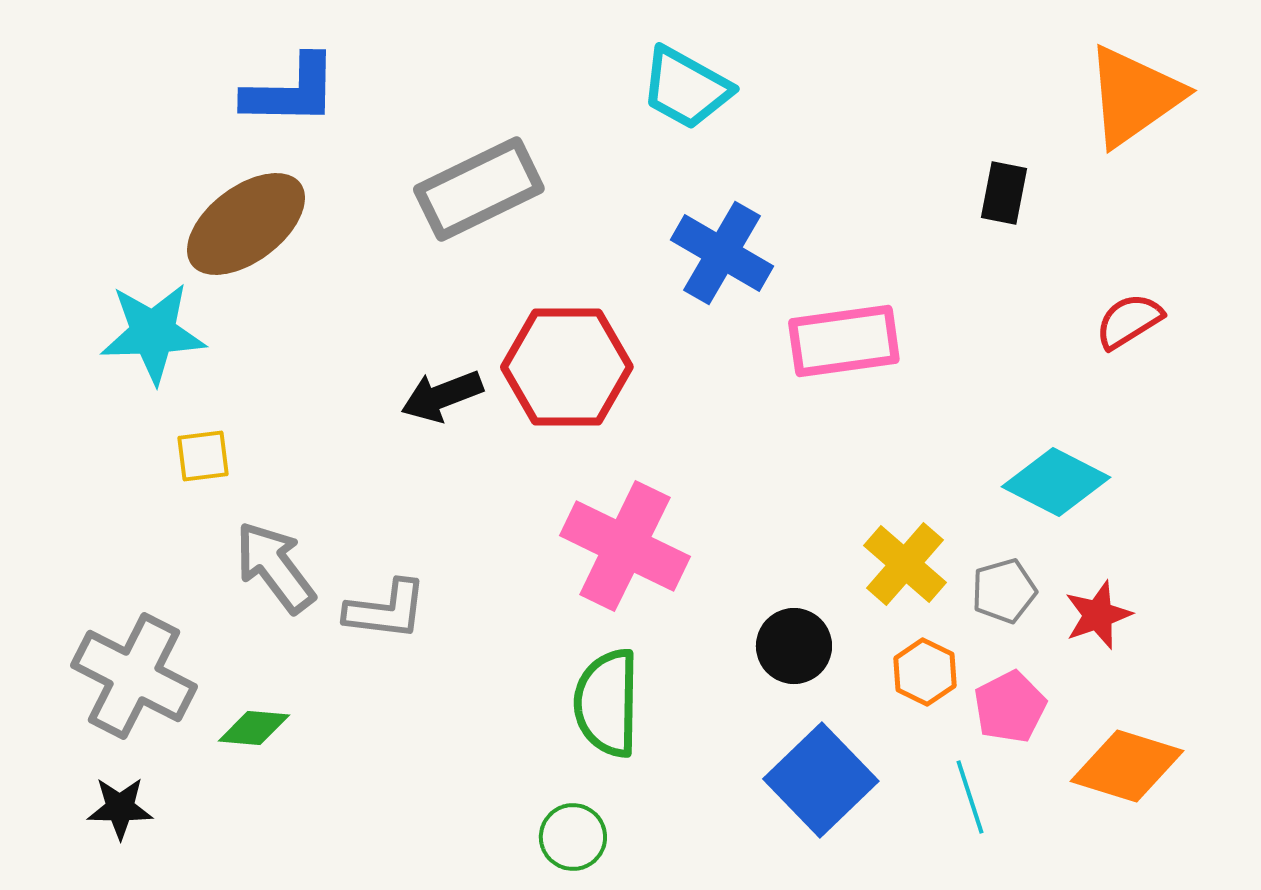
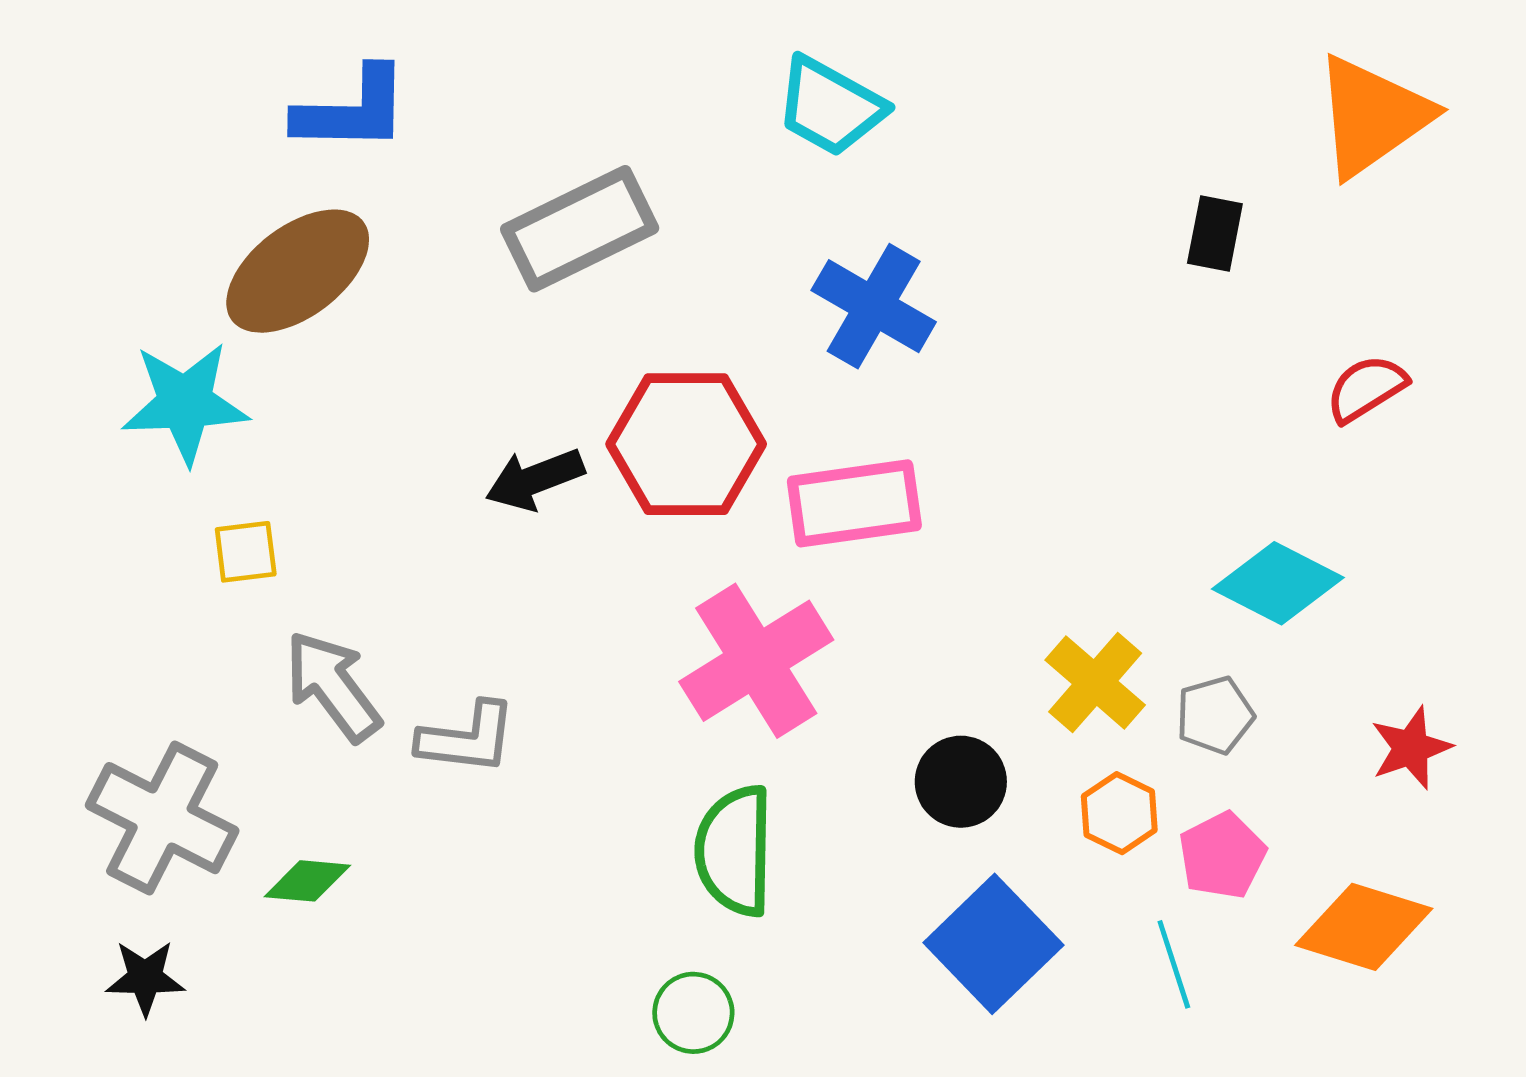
pink rectangle: (844, 341) -> (854, 503), moved
pink cross: (625, 546) -> (756, 661), turned 32
red star: (1098, 615) -> (1411, 748), moved

